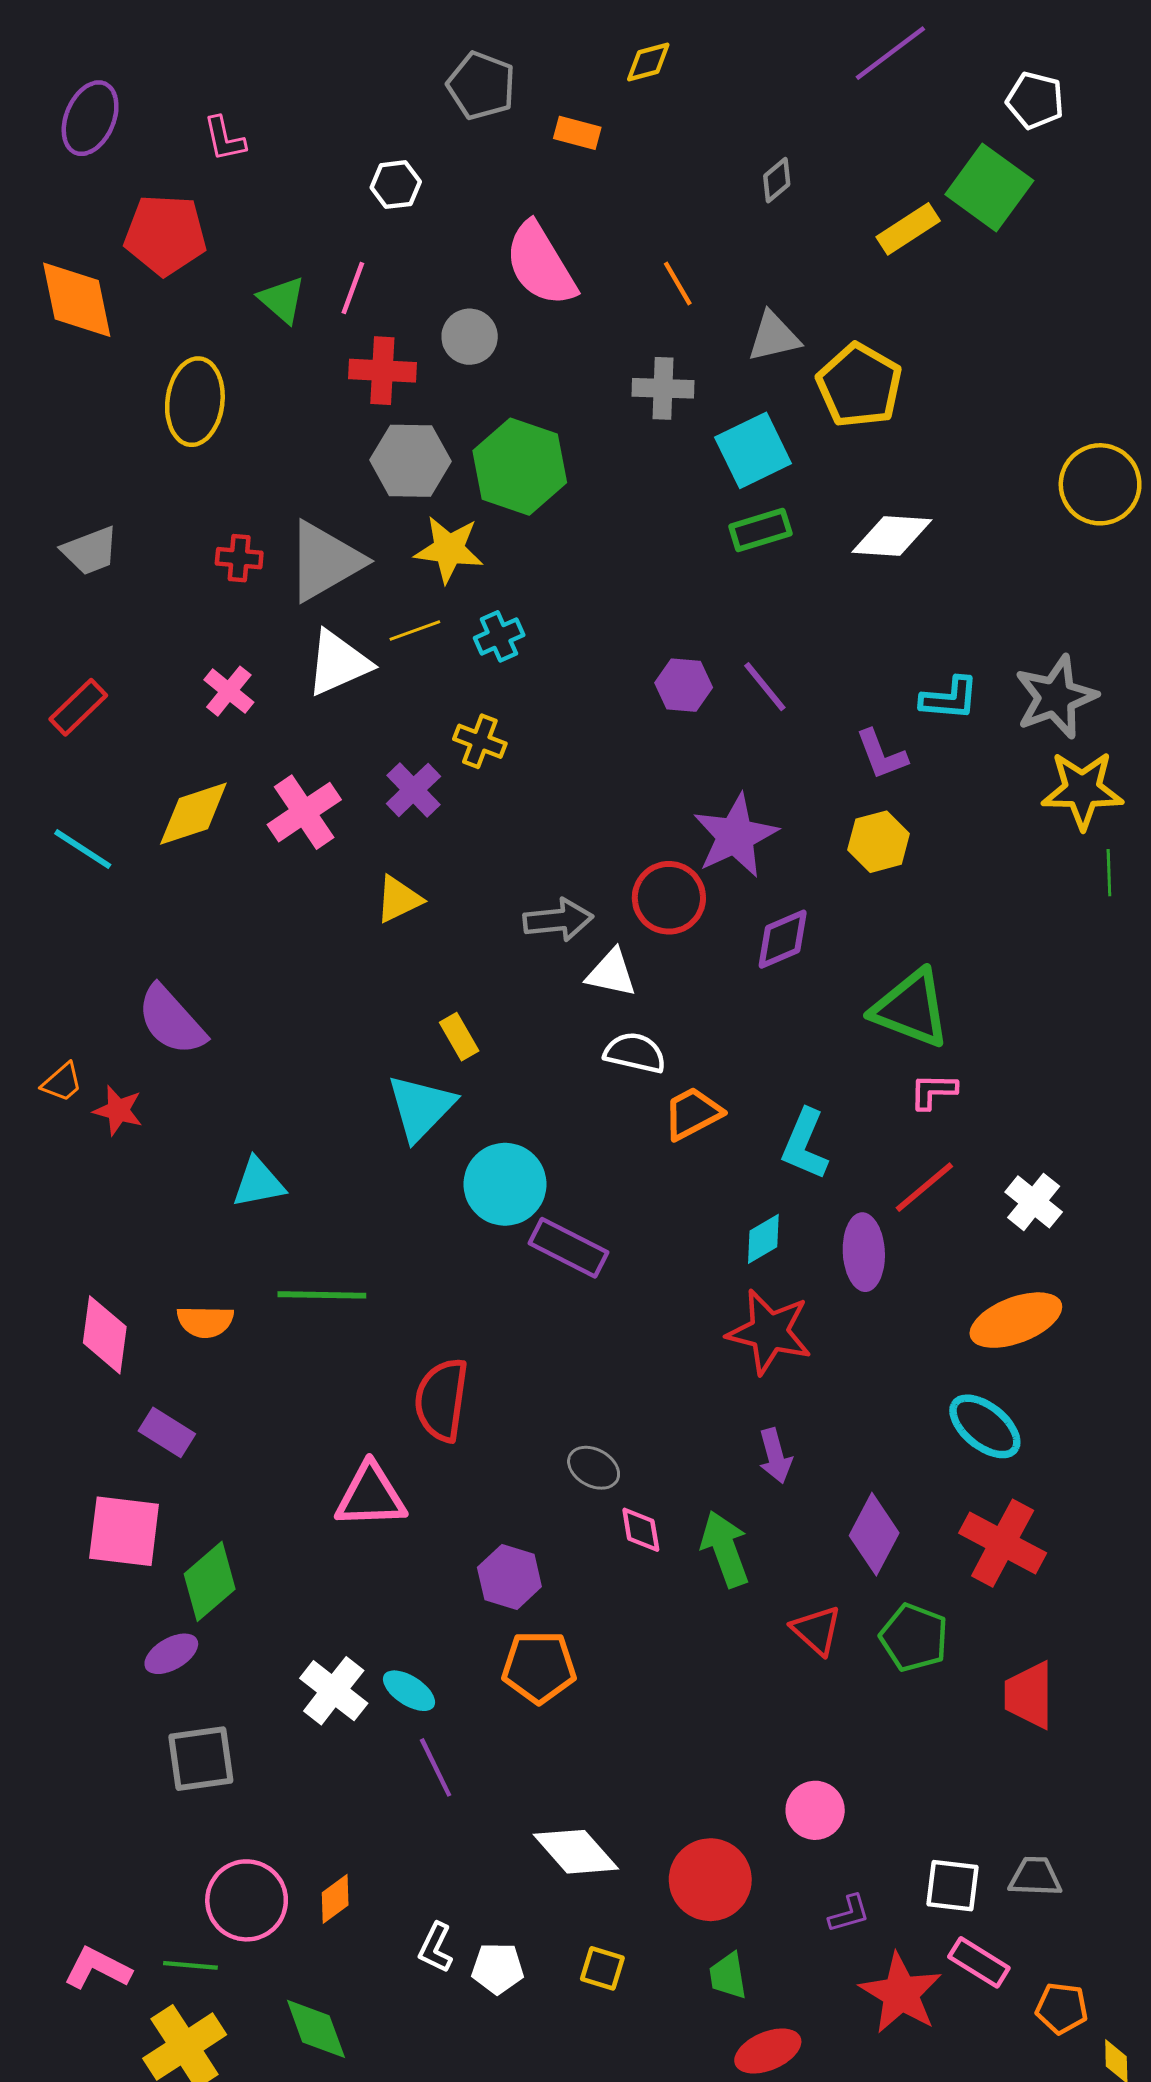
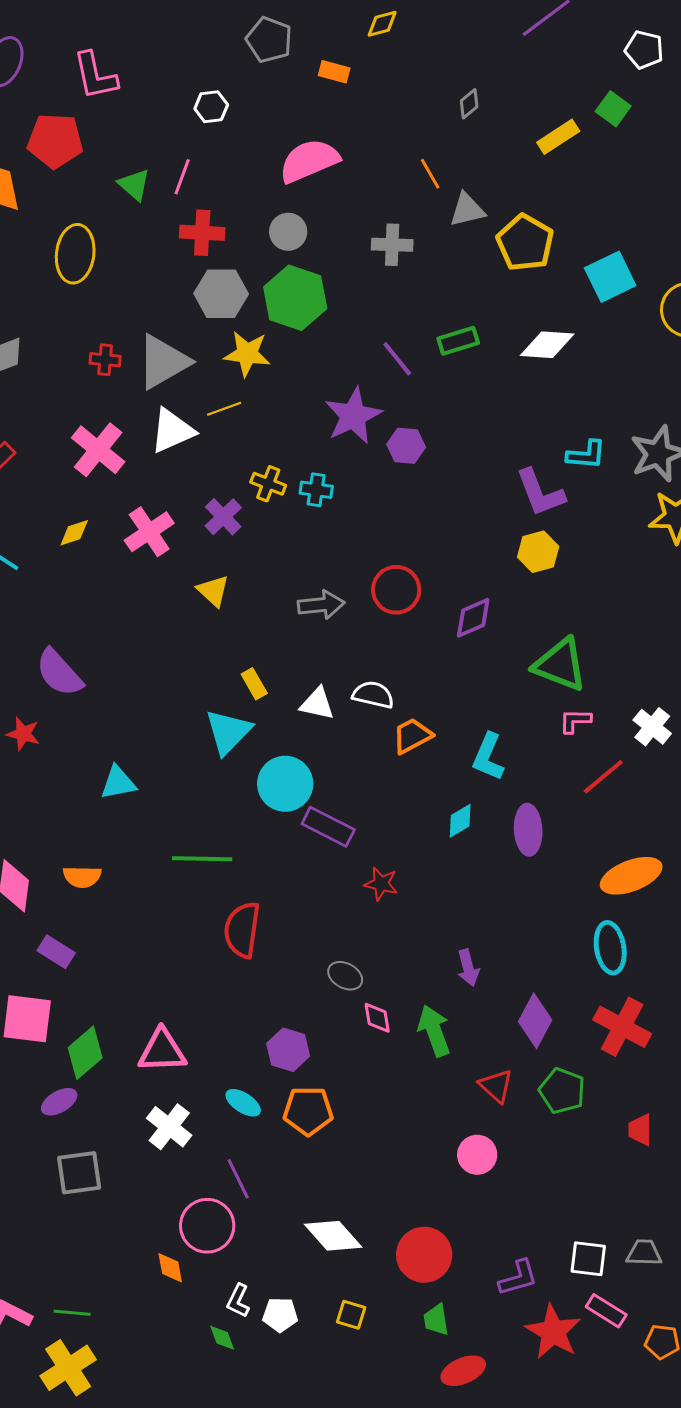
pink L-shape: (224, 139) -> (95, 76), size x1.6
green square: (989, 188) -> (613, 109), size x0.6
pink semicircle: (540, 264) -> (309, 161), turned 98
orange line: (678, 284) -> (430, 174), moved
gray circle: (470, 337) -> (288, 232), moved
cyan square: (753, 450) -> (610, 277), moved
cyan cross: (499, 636) -> (316, 490), moved, turned 32
purple line: (765, 687) -> (397, 359), moved
pink cross: (229, 691) -> (98, 450), size x1.6
purple L-shape: (882, 755) -> (540, 493), size x1.4
yellow diamond: (193, 814) -> (74, 533), size x0.6
purple star: (735, 836) -> (353, 416), moved
yellow triangle: (399, 899) -> (213, 591), turned -51
white triangle: (611, 973) -> (317, 704), moved
red line: (924, 1187) -> (603, 777), moved
white cross: (1034, 1202) -> (652, 727), moved
green line: (322, 1295) -> (202, 859), moved
red star: (769, 1332) -> (381, 884), moved, size x0.6
cyan ellipse: (985, 1426) -> (610, 948), turned 42
pink triangle: (371, 1496) -> (162, 1051), moved
cyan ellipse: (409, 1691) -> (243, 1103), moved
red trapezoid: (1029, 1695) -> (640, 1130), size x0.7
pink circle: (815, 1810) -> (477, 1155), moved
orange diamond: (335, 1899) -> (170, 1268), turned -64
pink circle: (247, 1900) -> (207, 1226), moved
purple L-shape: (849, 1914) -> (518, 1278), size x1.4
green diamond: (316, 2029) -> (222, 1338), moved, size x0.6

